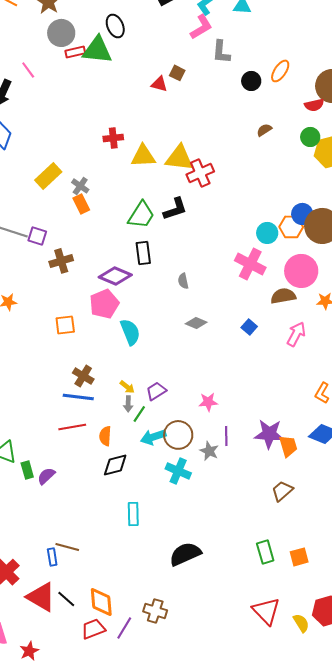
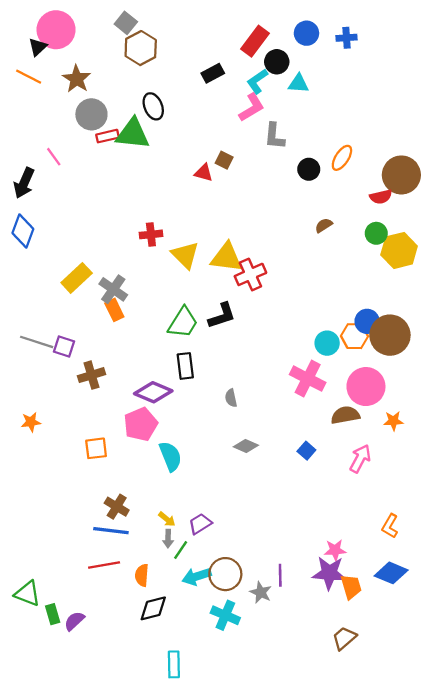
yellow triangle: (143, 156) -> (185, 255), turned 48
gray cross: (80, 186) -> (113, 289), size x1.4
pink star: (208, 402) -> (335, 550), moved

